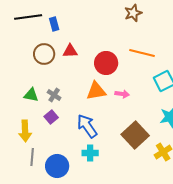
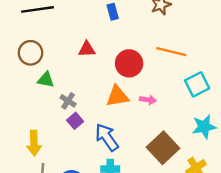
blue rectangle: (54, 24) -> (113, 12), moved
brown circle: (44, 54) -> (31, 53), moved
green triangle: (31, 95) -> (46, 80), moved
purple square: (51, 117) -> (75, 121), moved

